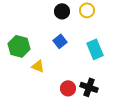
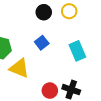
yellow triangle: (38, 66) -> (19, 68), size x1.5

